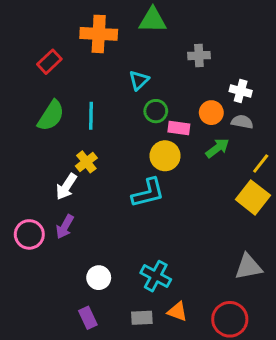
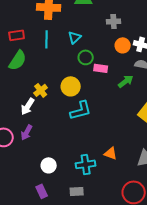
red rectangle: (49, 62) -> (17, 35), moved, turned 35
orange circle: (211, 113) -> (123, 45), moved
cyan line: (91, 116) -> (47, 39), moved
yellow circle: (165, 156) -> (71, 86), moved
cyan cross: (156, 276) -> (86, 164), turned -36
orange triangle: (177, 312) -> (111, 153), moved

